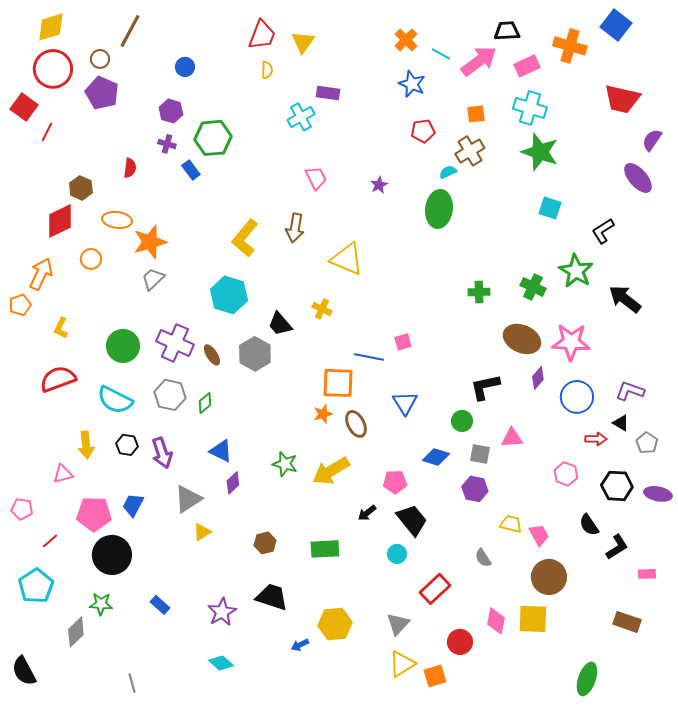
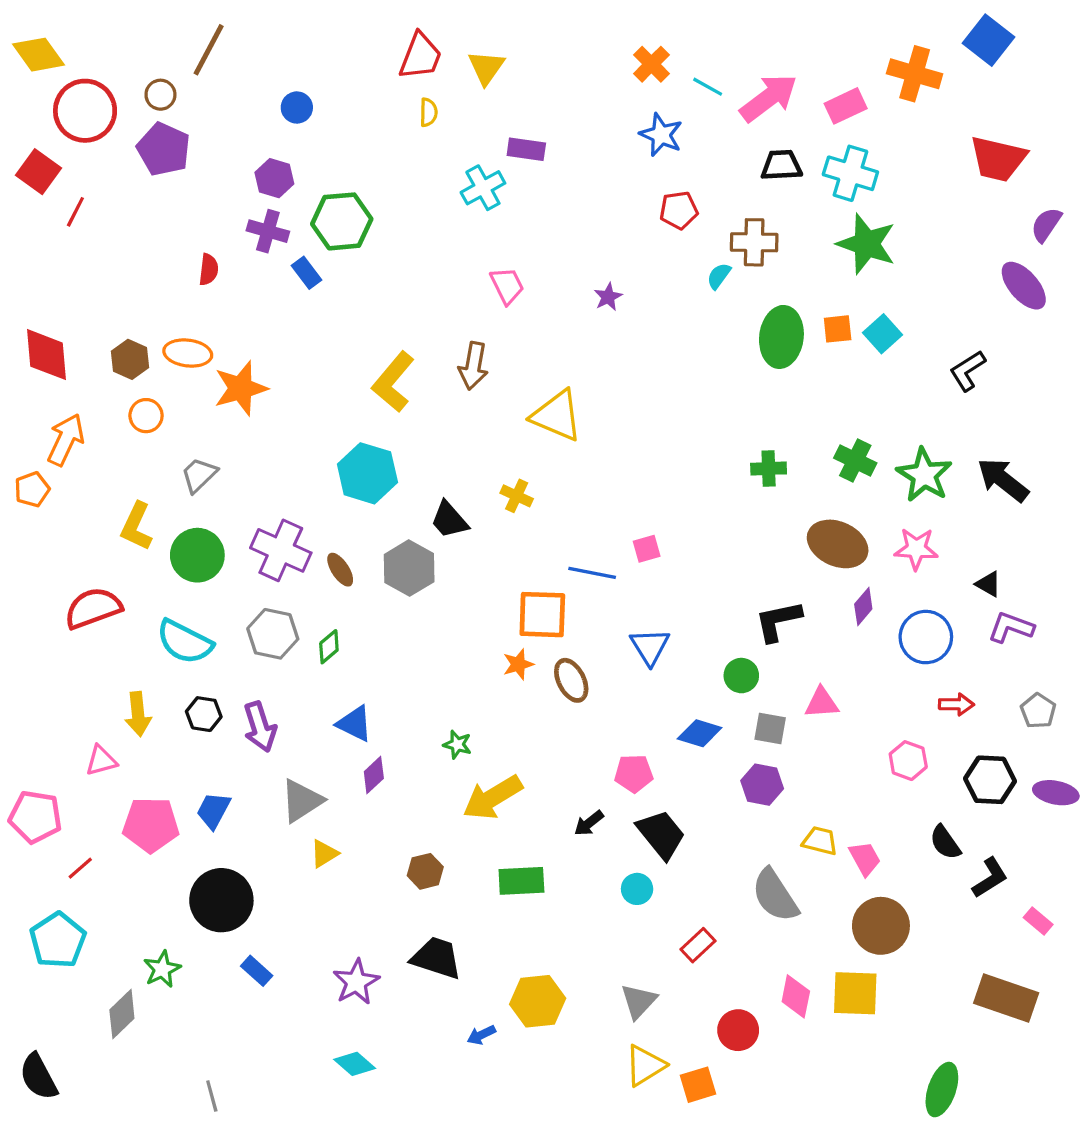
yellow diamond: (51, 27) -> (39, 55), moved, turned 72
black trapezoid: (507, 31) -> (781, 165), moved
orange square: (476, 114) -> (838, 329), moved
purple cross: (167, 144) -> (268, 231), size x1.4
brown cross: (470, 151) -> (754, 242), turned 32
cyan semicircle: (448, 172) -> (719, 276), turned -30
brown hexagon: (81, 188) -> (130, 359), moved
cyan square: (550, 208) -> (883, 334), turned 30
green ellipse: (439, 209) -> (781, 337), moved
red diamond: (60, 221) -> (47, 355), moved, turned -69
green star: (576, 271) -> (924, 475), moved
gray trapezoid: (153, 279) -> (199, 475), moved
yellow L-shape: (61, 328) -> (136, 526), moved, size x1.4
pink star: (571, 342) -> (916, 549), size x0.7
black triangle: (621, 423) -> (988, 584), moved
green star: (285, 464) -> (457, 745), size x0.7
yellow arrow: (331, 471) -> (493, 797), moved
pink pentagon: (22, 509) -> (35, 817), size x1.5
black circle: (112, 555) -> (221, 900), moved
gray semicircle: (483, 558) -> (775, 895), size x1.8
pink rectangle: (647, 574) -> (1038, 921), turned 42
red rectangle: (435, 589) -> (698, 945), size x0.7
green star: (101, 604) -> (162, 969), turned -30
brown rectangle: (627, 622) -> (1006, 998), size x1.4

